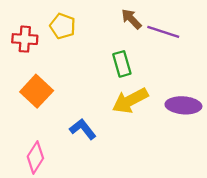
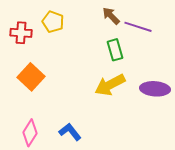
green rectangle: (122, 64) -> (115, 50), moved
blue L-shape: (83, 129) -> (70, 132), moved

